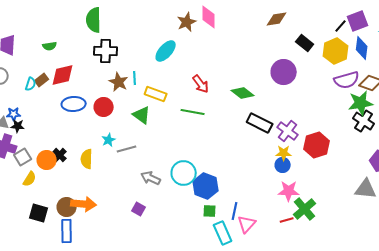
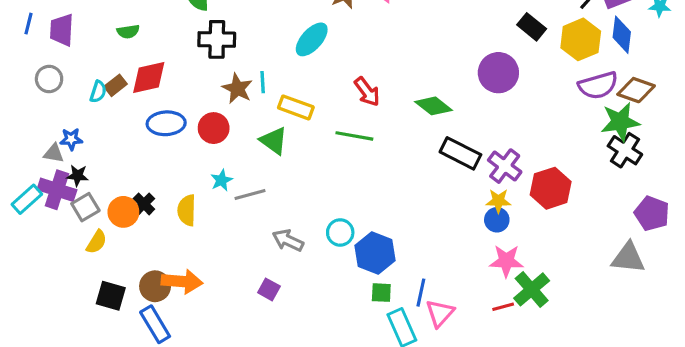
black star: (18, 126) -> (78, 176), moved
cyan circle: (184, 173) -> (340, 232), size x0.7
blue rectangle: (67, 231) -> (155, 324), turned -30

